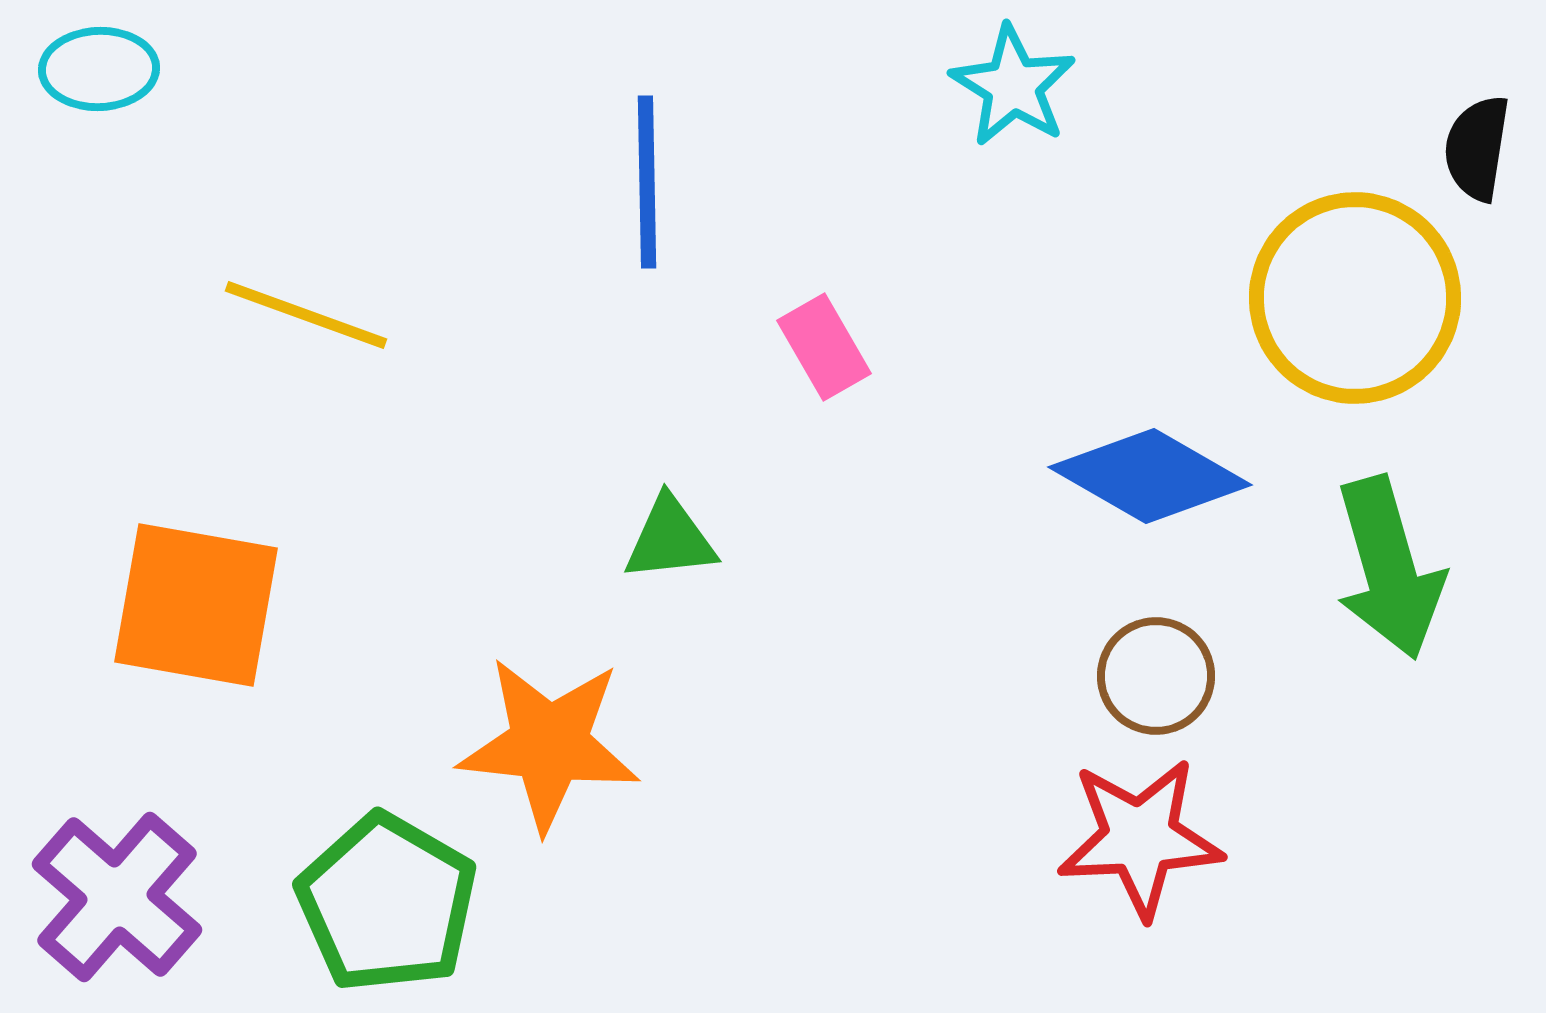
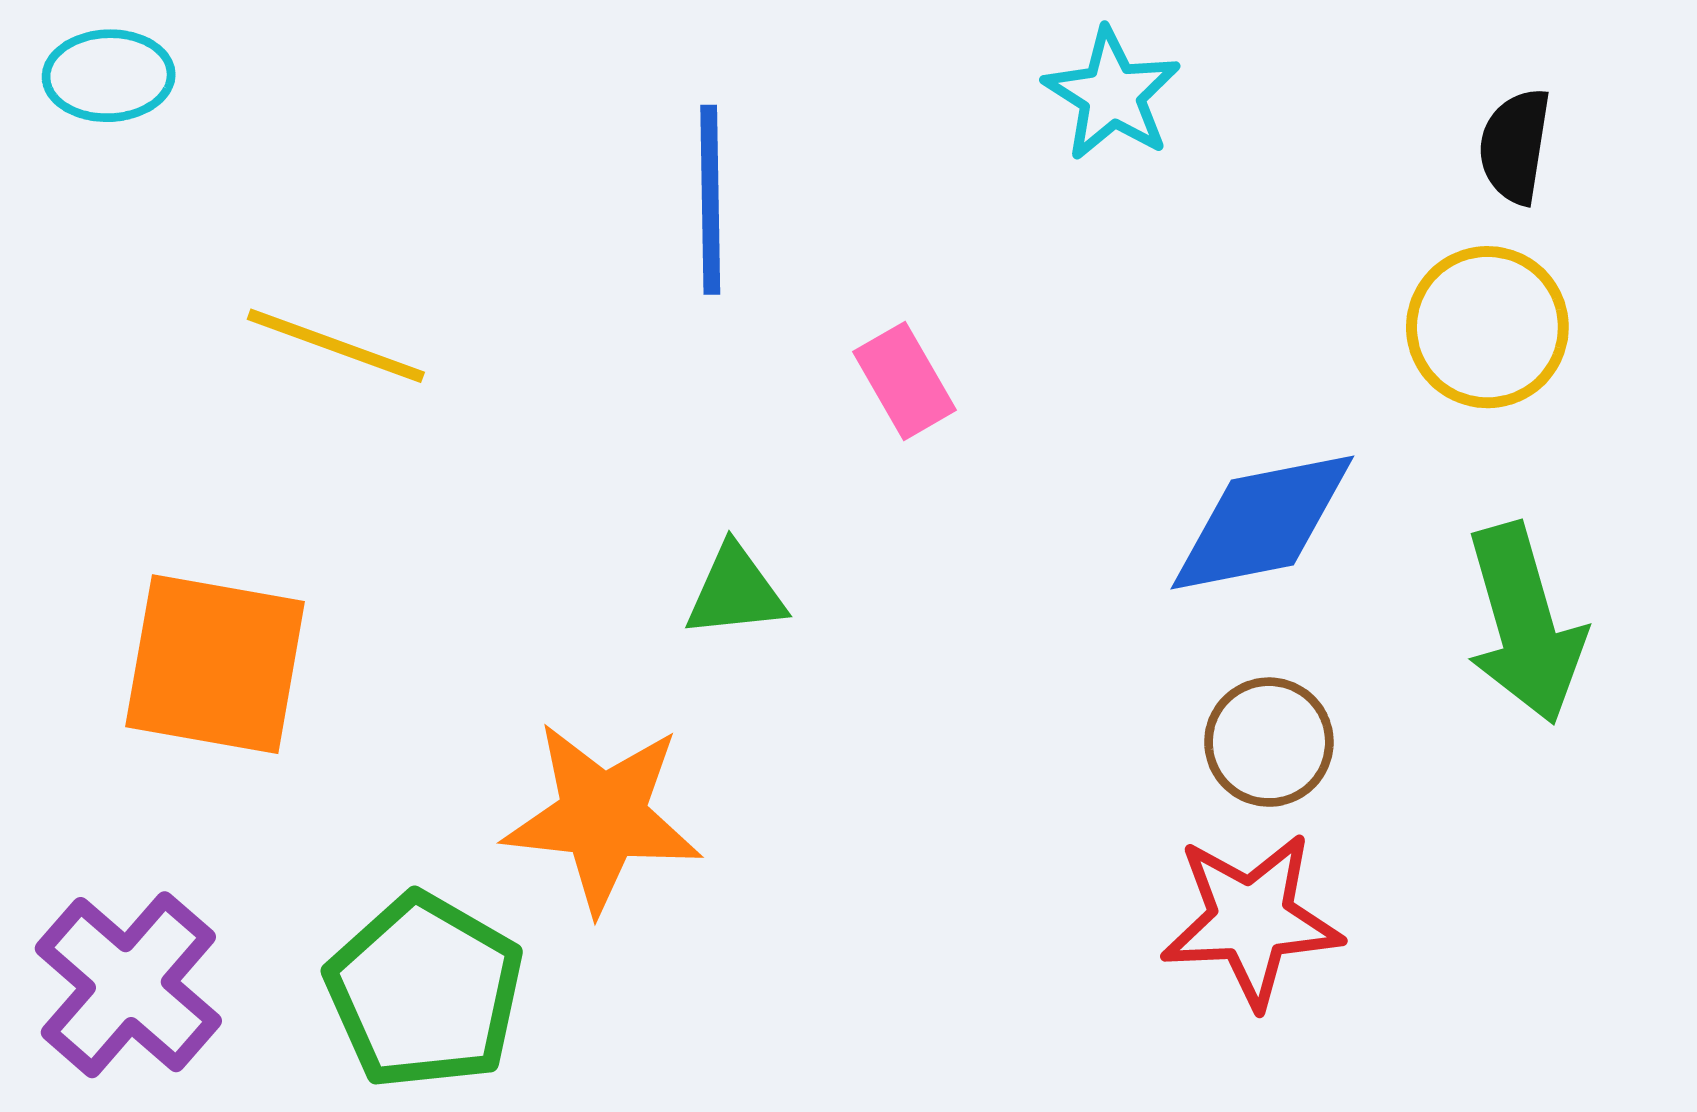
black semicircle: (1477, 148) -> (1515, 146), moved
yellow circle: (1355, 298) -> (1487, 327), size x0.7
blue diamond: (1150, 476) -> (1262, 523), turned -41

